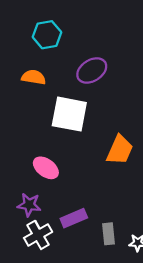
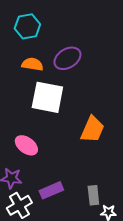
orange semicircle: (34, 77) -> (32, 64), moved
gray rectangle: (109, 234) -> (93, 195), moved

